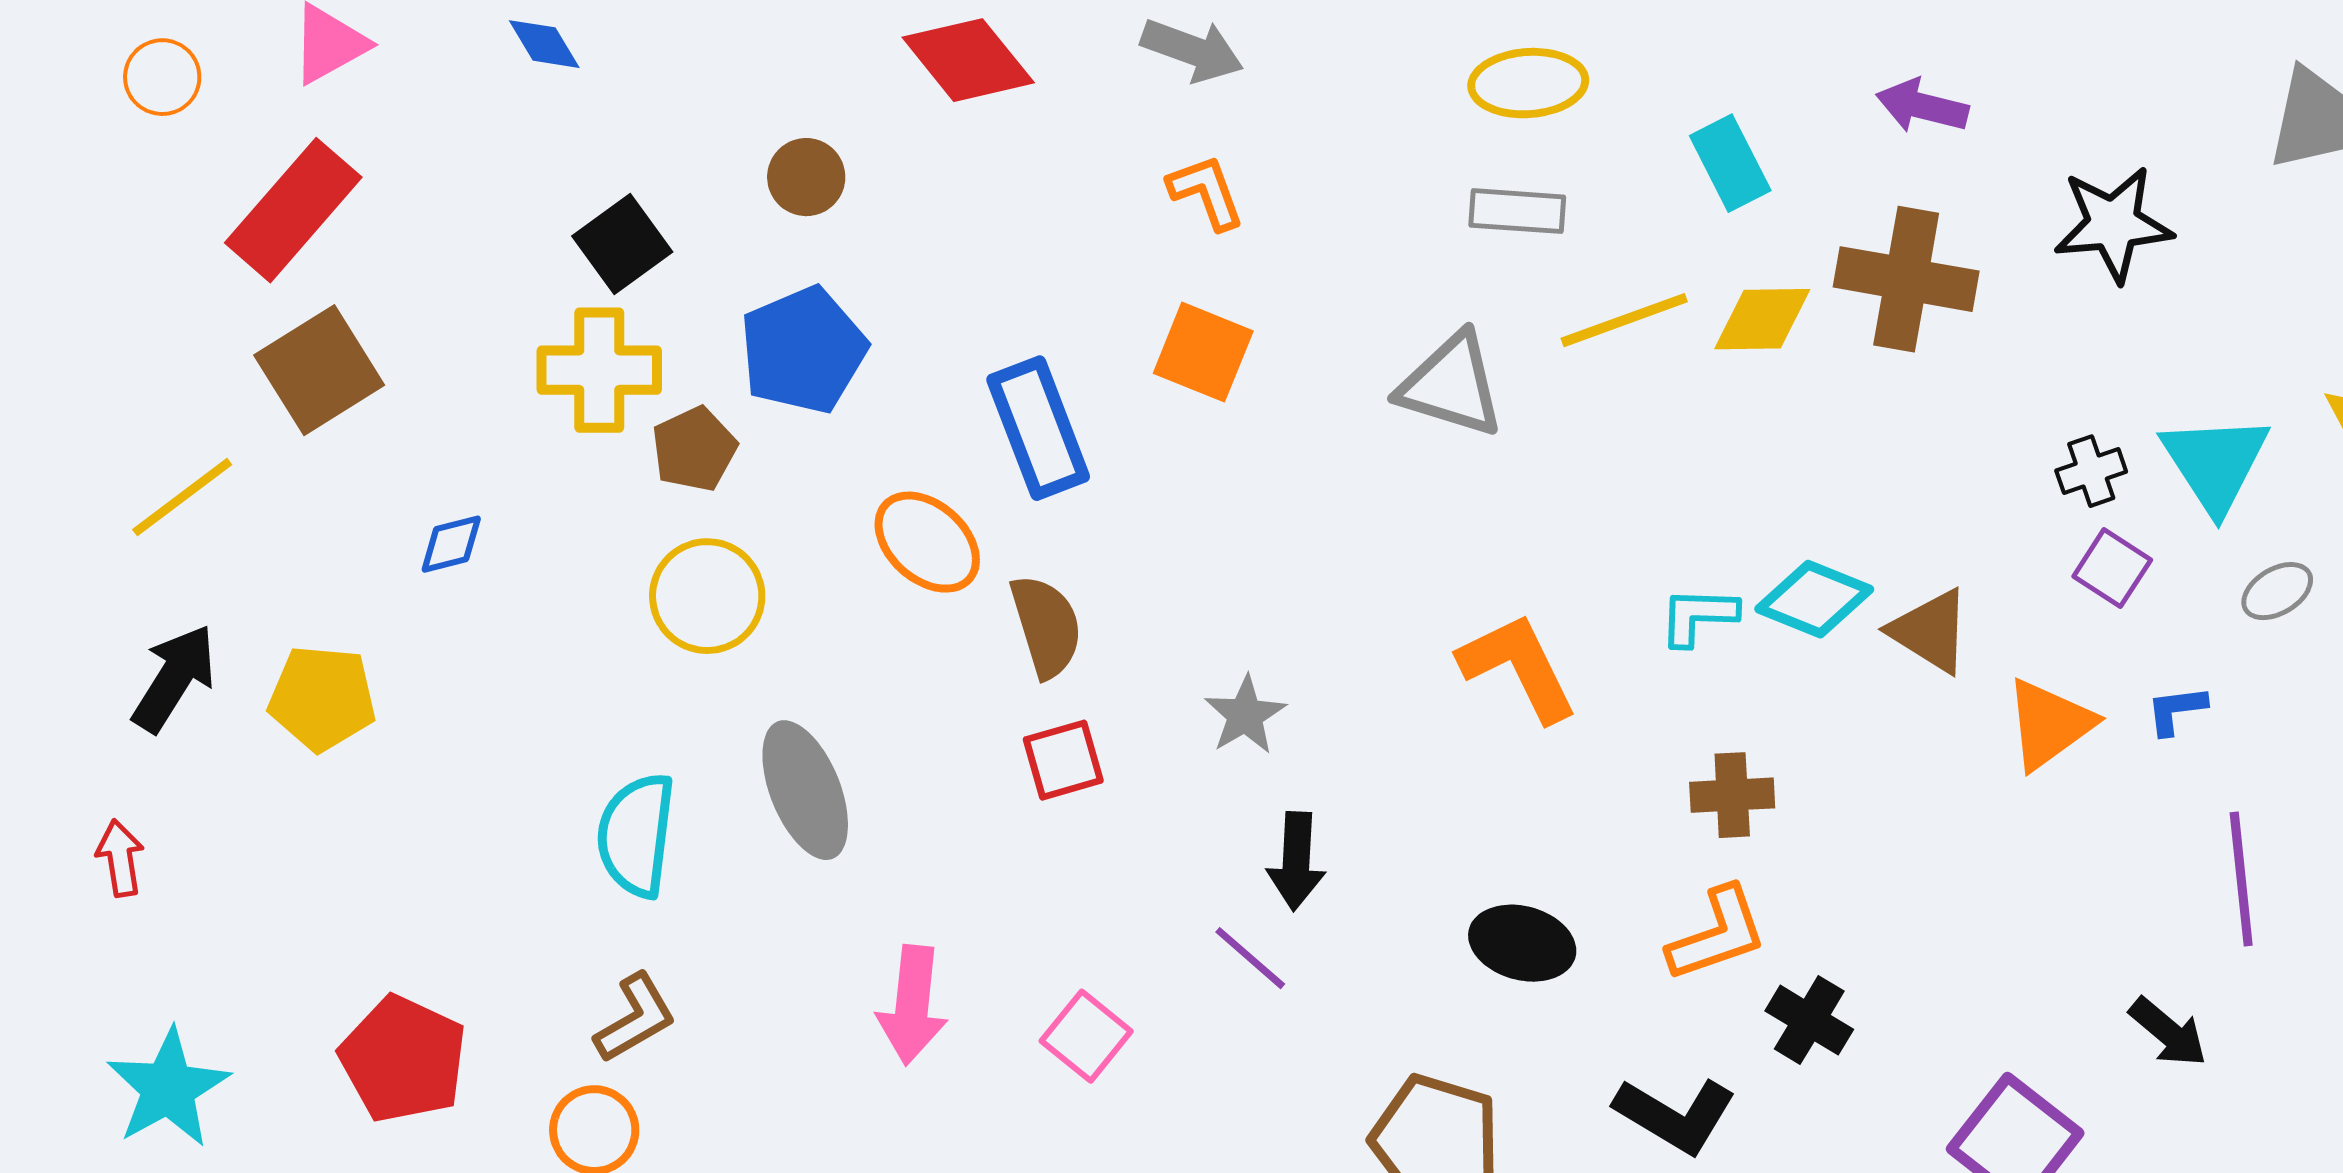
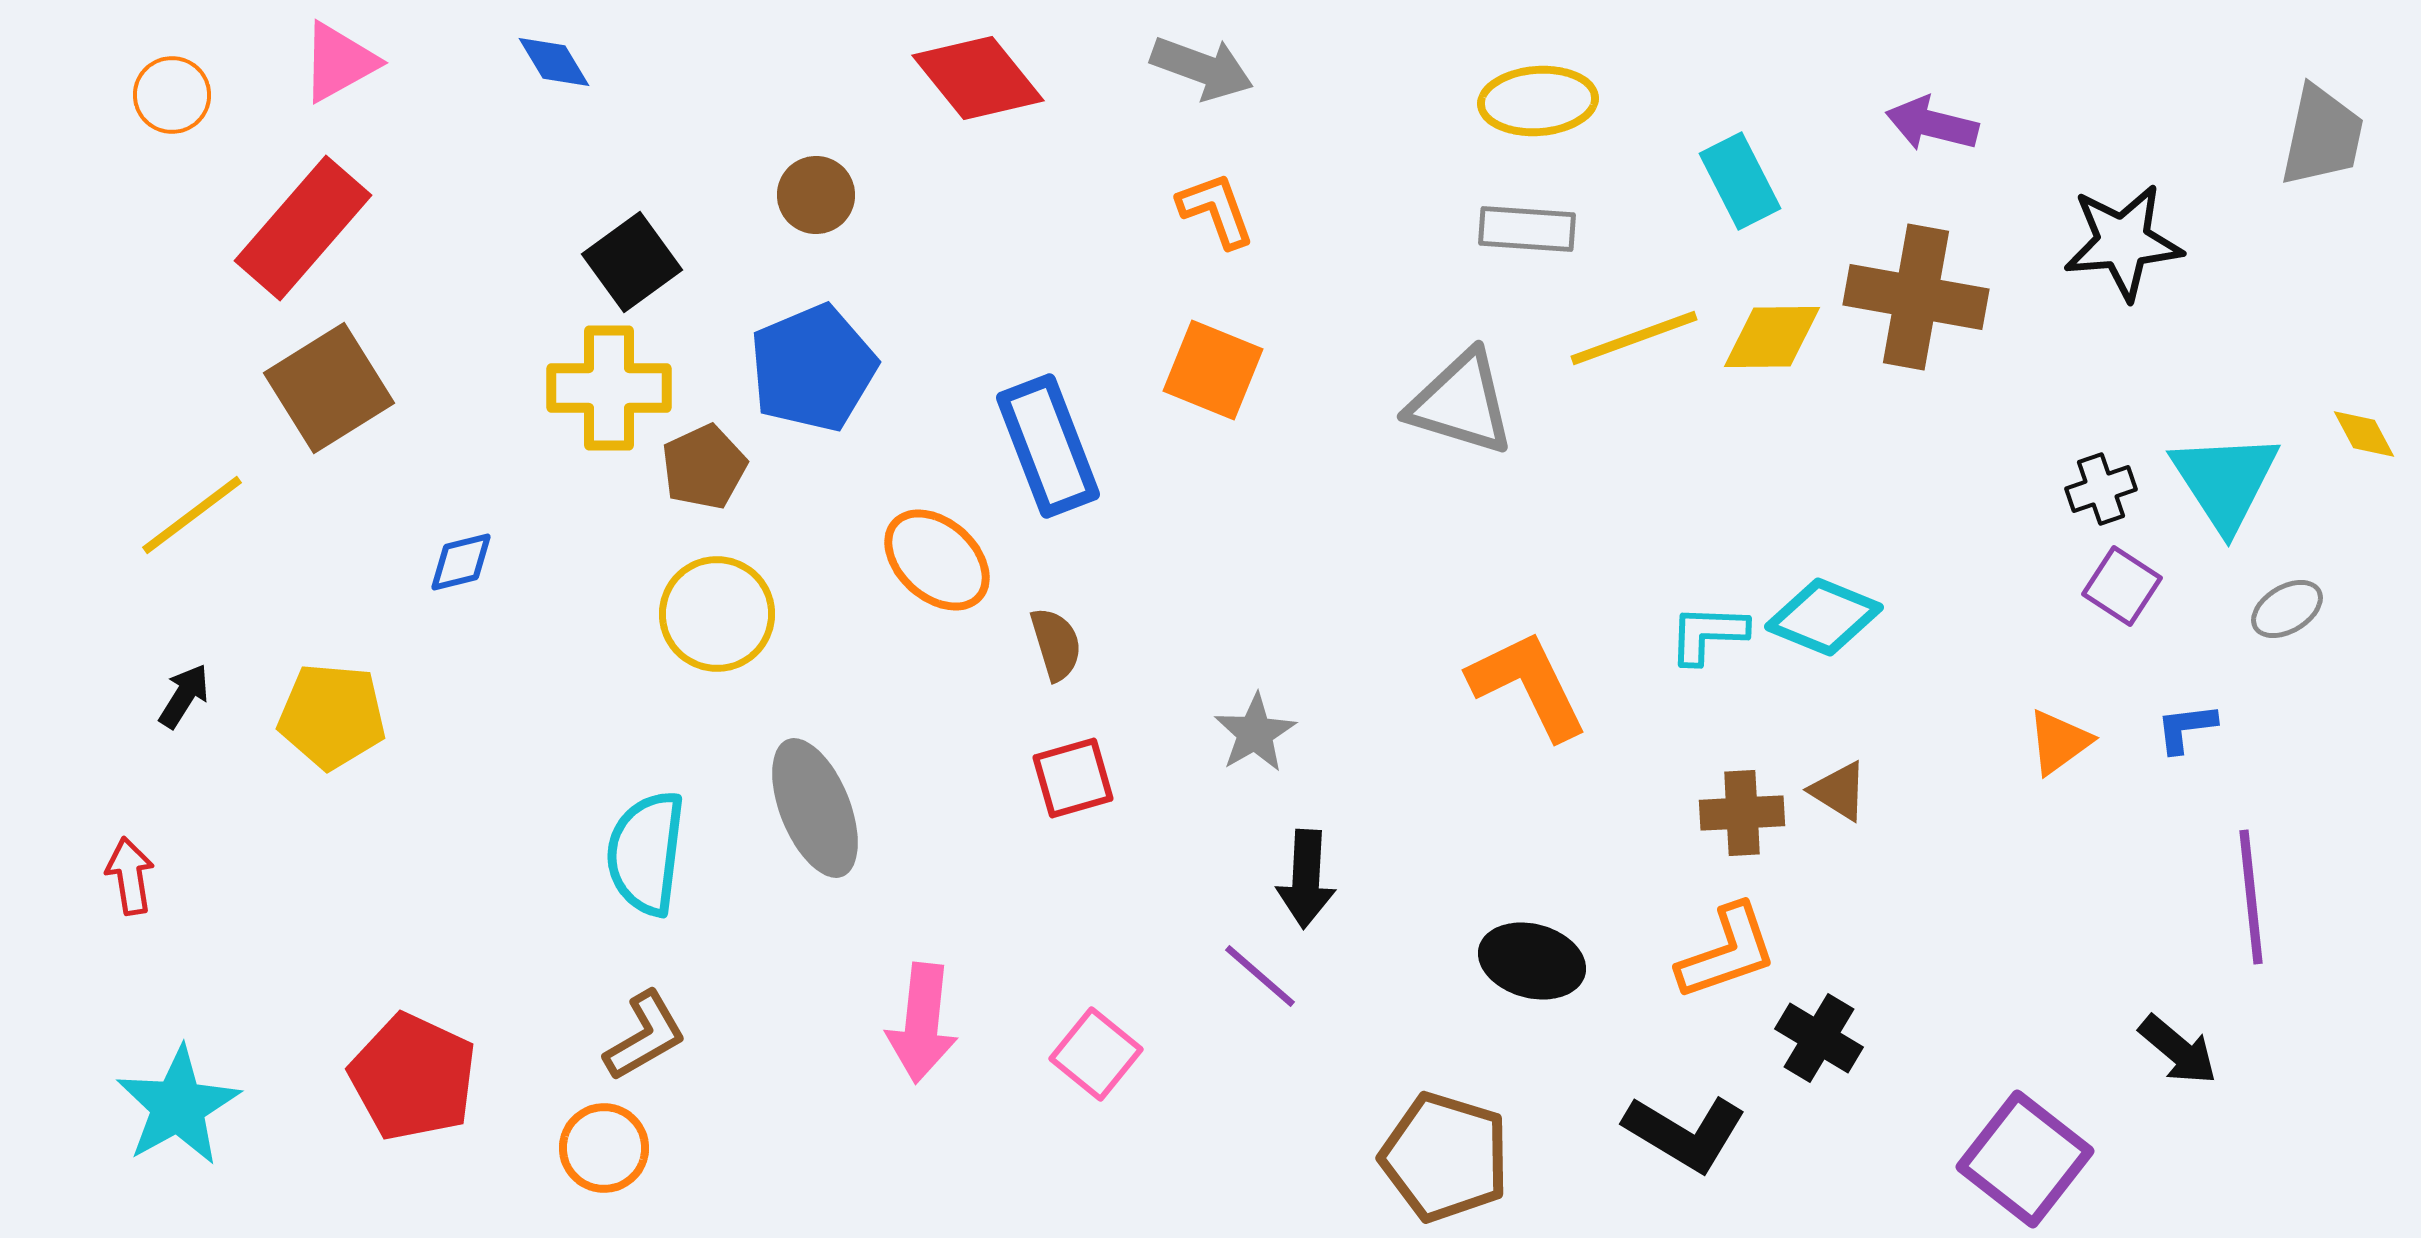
brown semicircle: (1046, 626) -> (1056, 644), size x0.7
brown triangle: (1930, 631) -> (1839, 791), moved, size x0.7
black arrow: (174, 678) -> (184, 696), size x0.6
orange triangle: (2049, 724) -> (2059, 742), size x0.7

